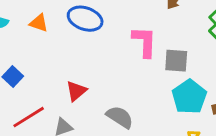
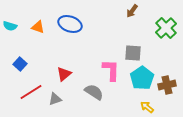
pink L-shape: (144, 42) -> (111, 70), moved

